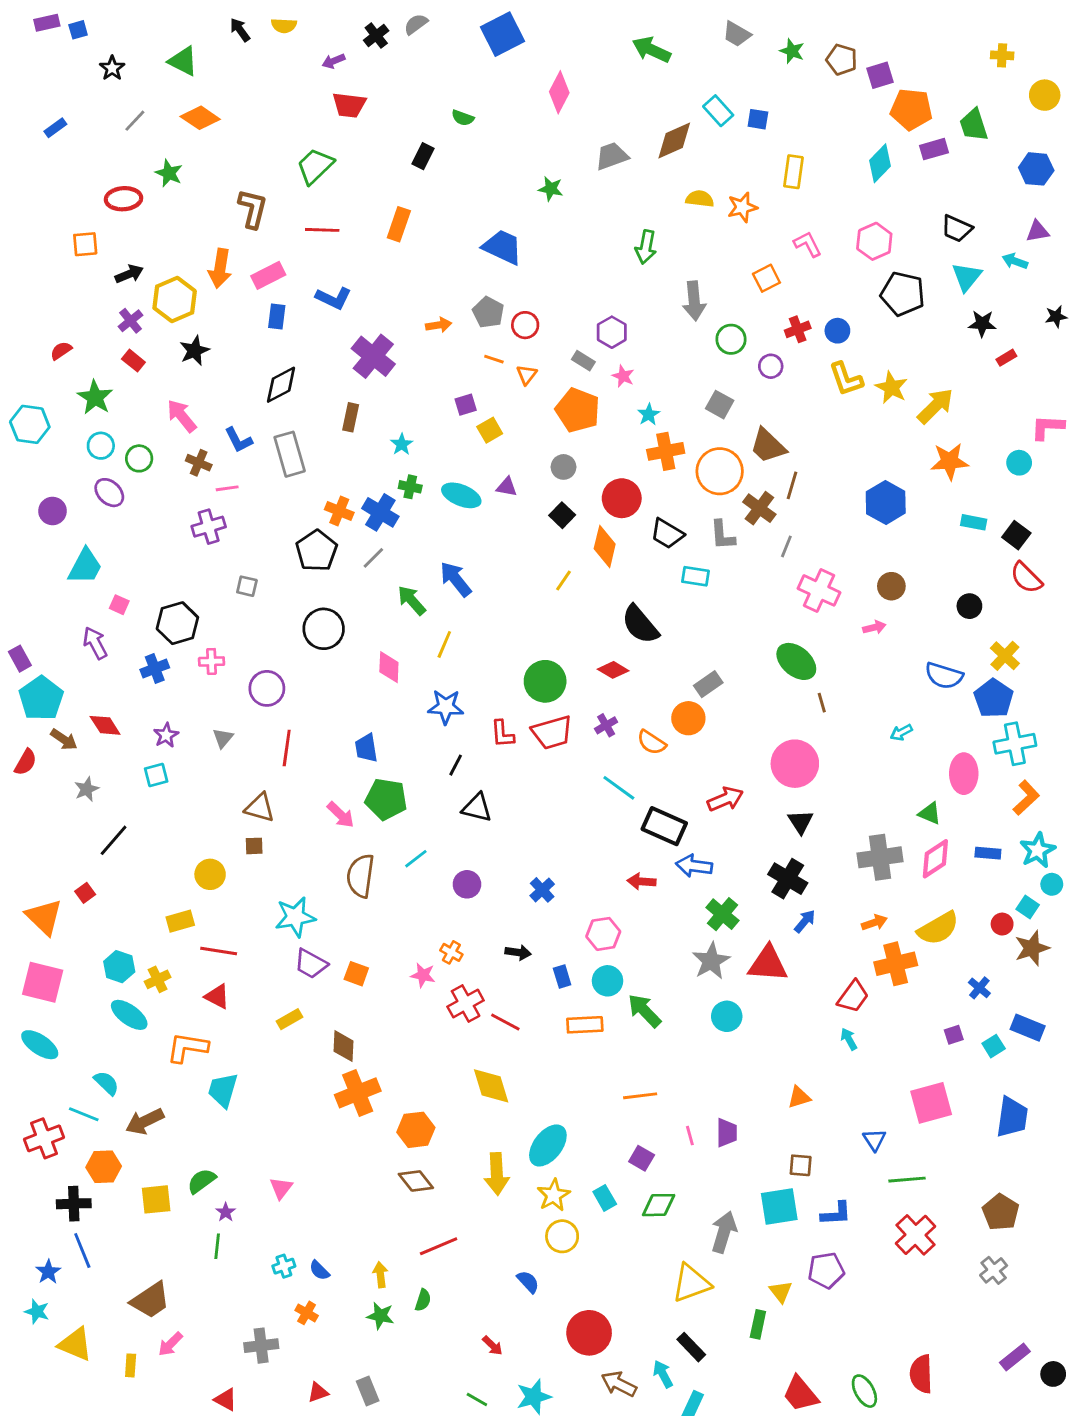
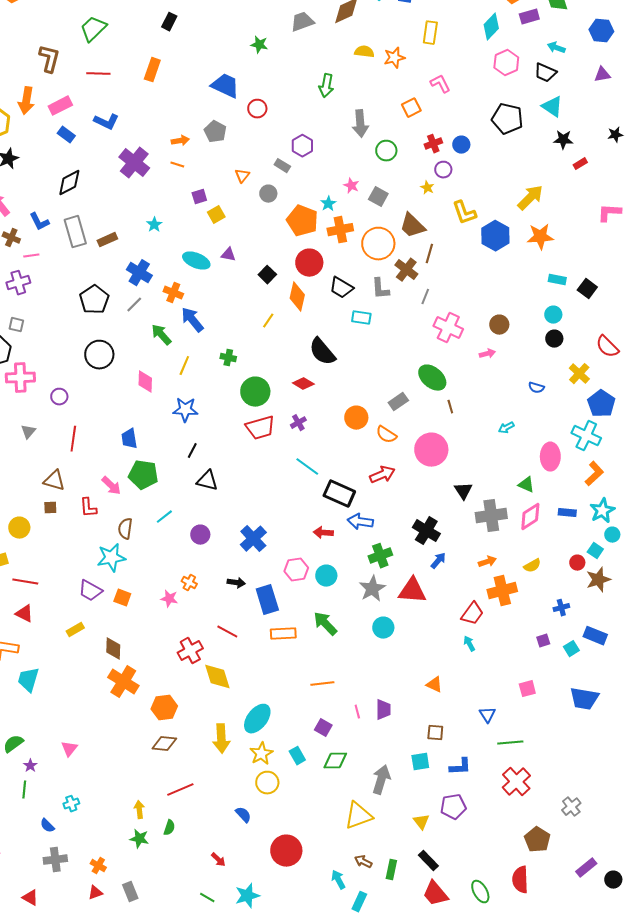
pink hexagon: (874, 241) -> (506, 63), moved
cyan arrow: (1015, 261) -> (556, 48), moved
cyan triangle: (967, 277) -> (552, 107), turned -35
blue rectangle: (277, 317) -> (66, 135), turned -60
red circle: (525, 325) -> (257, 109), moved
orange line: (494, 359) -> (177, 165), moved
purple circle: (771, 366) -> (443, 170), moved
pink star: (623, 376) -> (351, 186), moved
yellow L-shape: (846, 379) -> (464, 213), moved
yellow star: (891, 387) -> (427, 188), moved, size x0.6
orange pentagon: (578, 410) -> (302, 221), moved
brown rectangle: (351, 417) -> (107, 240), moved, turned 54
cyan circle: (1019, 463) -> (553, 315), moved
gray circle: (564, 467) -> (268, 194), moved
green cross: (410, 487) -> (228, 358), moved
blue hexagon: (886, 502) -> (495, 236), moved
orange cross: (339, 511) -> (173, 293), moved
red semicircle: (1026, 578) -> (607, 347), moved
gray square: (247, 586) -> (16, 325), moved
pink cross: (211, 661) -> (20, 378), size x1.6
blue semicircle: (944, 676) -> (536, 388), size x0.6
gray rectangle: (708, 684) -> (398, 402), moved
purple circle: (267, 688) -> (59, 397), size x0.7
blue pentagon: (994, 698) -> (601, 404), moved
red L-shape: (502, 734) -> (88, 508), moved
orange semicircle: (652, 742) -> (386, 435), moved
cyan cross: (1015, 744) -> (586, 436), turned 36
black triangle: (801, 822) -> (463, 491), moved
brown semicircle: (361, 876) -> (125, 529), size x0.7
blue cross: (542, 890) -> (253, 539), size x1.5
green cross: (722, 914) -> (380, 556), turned 30
cyan star: (295, 917) -> (111, 558), moved
yellow semicircle: (938, 928) -> (532, 566), size x0.6
blue rectangle: (562, 977) -> (267, 600), size x1.8
cyan circle: (608, 981) -> (326, 576), moved
blue cross: (979, 988) -> (561, 608), turned 35
red cross: (466, 1004) -> (190, 651), moved
orange cross: (358, 1093) -> (123, 682), turned -36
orange triangle: (799, 1097) -> (434, 685), turned 42
pink square: (931, 1103) -> (527, 689), size x0.6
blue trapezoid: (1012, 1117) -> (584, 699), turned 92
brown diamond: (416, 1181) -> (164, 744), turned -45
cyan square: (779, 1206) -> (420, 762), size x0.7
brown pentagon: (1001, 1212) -> (537, 840), moved
blue semicircle: (319, 1270) -> (47, 826), moved
orange cross: (307, 1313) -> (98, 866), moved
green rectangle: (758, 1324) -> (391, 870), moved
black rectangle: (691, 1347) -> (428, 861), moved
brown arrow: (619, 1384) -> (363, 862), moved, size x0.7

